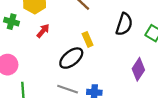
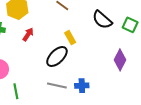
black semicircle: (124, 24) -> (102, 20), turned 120

